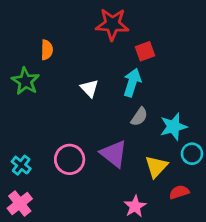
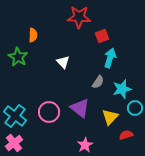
cyan arrow: (132, 83) -> (110, 58), moved
cyan cross: (21, 165) -> (15, 116), size x1.6
pink star: (135, 206) -> (85, 145), moved

